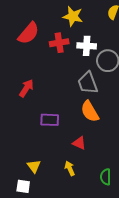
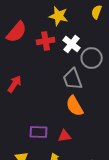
white cross: (87, 46) -> (72, 44), turned 36
purple rectangle: (50, 120) -> (39, 132), moved
red triangle: (79, 143) -> (65, 136), turned -32

